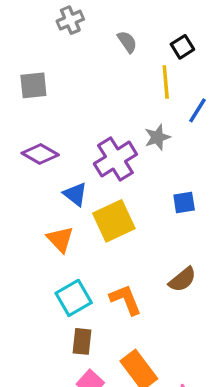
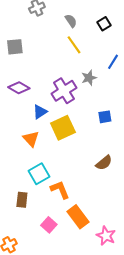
yellow line: (166, 82) -> (74, 45), moved, turned -30
blue triangle: (75, 194) -> (40, 112), turned 49
orange L-shape: (126, 300) -> (60, 190), moved
brown rectangle: (82, 341) -> (22, 200), moved

